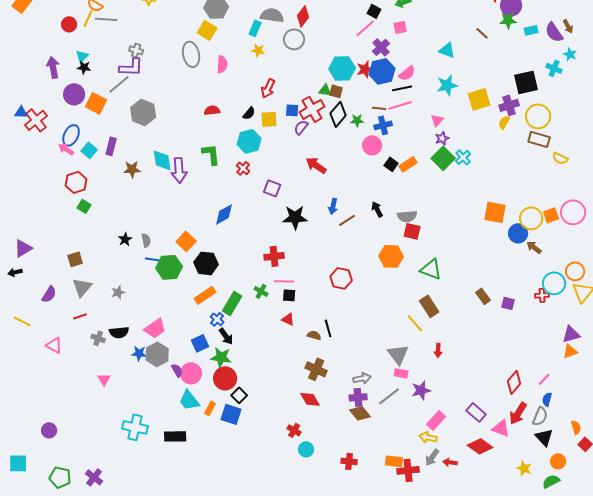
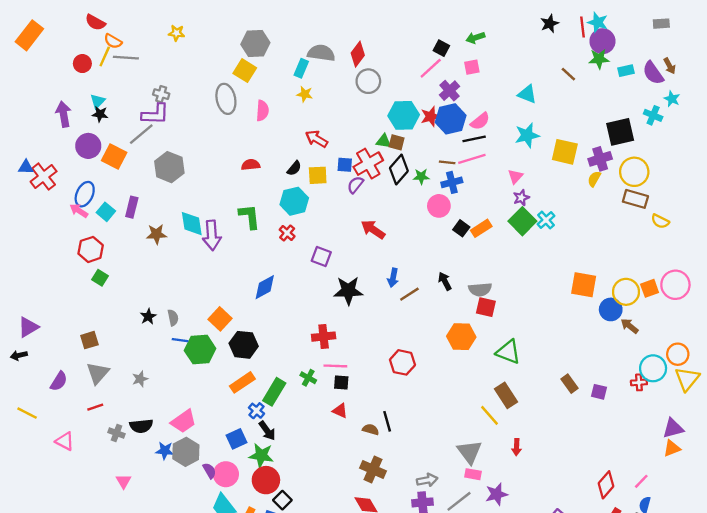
gray circle: (294, 39) -> (368, 81), moved
red arrow: (268, 88) -> (317, 139), turned 96
yellow square: (479, 99) -> (565, 152), turned 30

